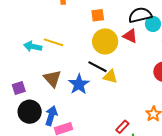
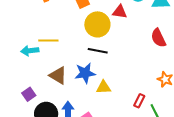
yellow triangle: (110, 77) -> (104, 87), moved
blue star: (79, 84) -> (85, 73), turned -30

